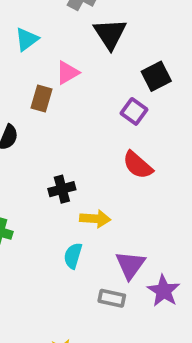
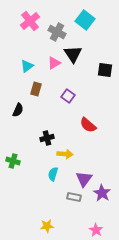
cyan triangle: (27, 39) -> (27, 66), moved
pink triangle: (67, 73) -> (54, 63), moved
black square: (156, 76) -> (105, 70), moved, turned 35
purple square: (134, 111) -> (68, 96), moved

